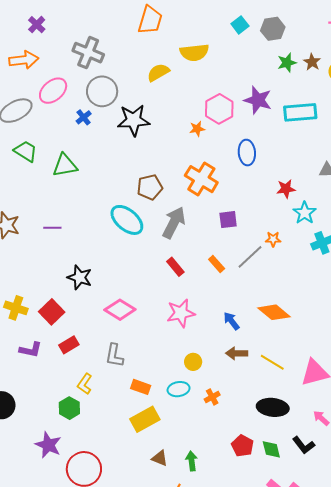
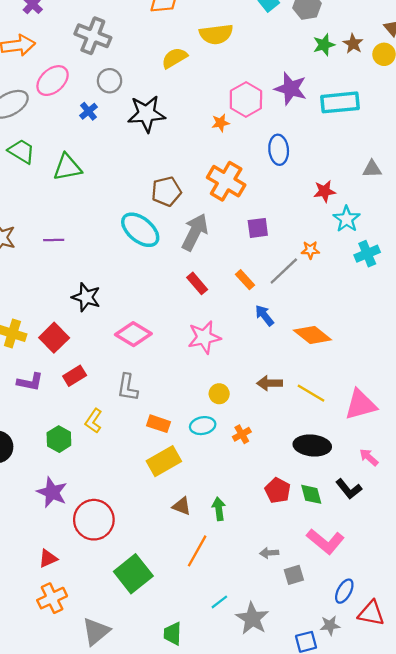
gray circle: (102, 91) -> (110, 81), size x0.7
blue arrow: (231, 321) -> (264, 315), moved
green hexagon: (69, 408) -> (59, 439), moved

